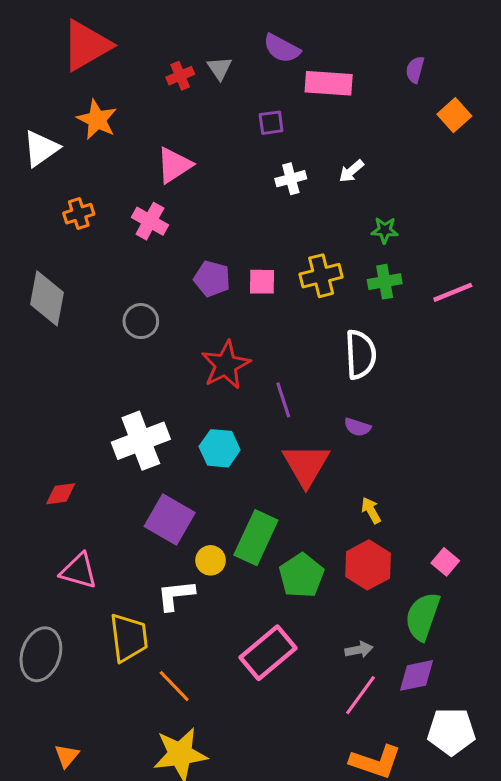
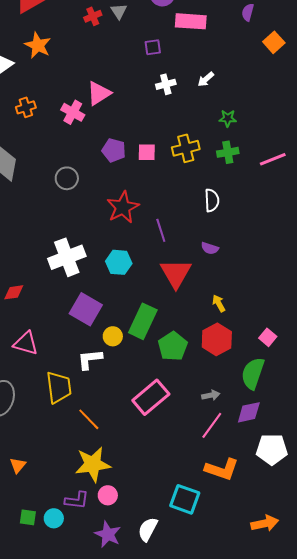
pink triangle: (174, 165) -> (99, 93), moved
white semicircle: (360, 354) -> (212, 200), size x0.7

